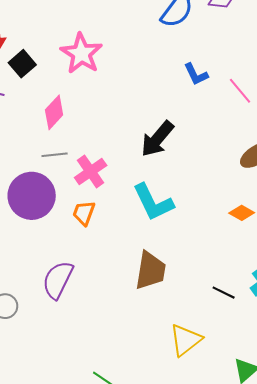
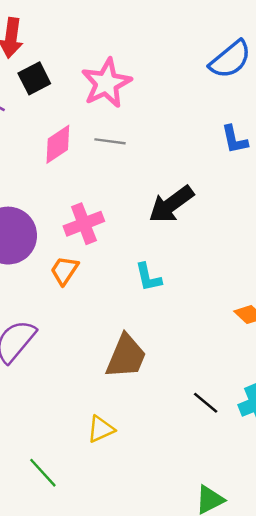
gray line: (55, 155) -> (110, 141), moved
cyan L-shape: (153, 202) -> (148, 277), size x0.6
yellow triangle: (185, 340) -> (101, 429), moved, size x0.7

